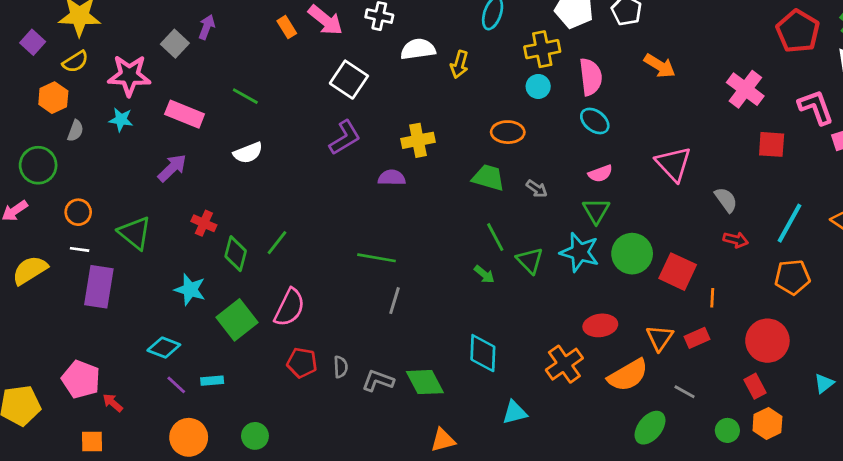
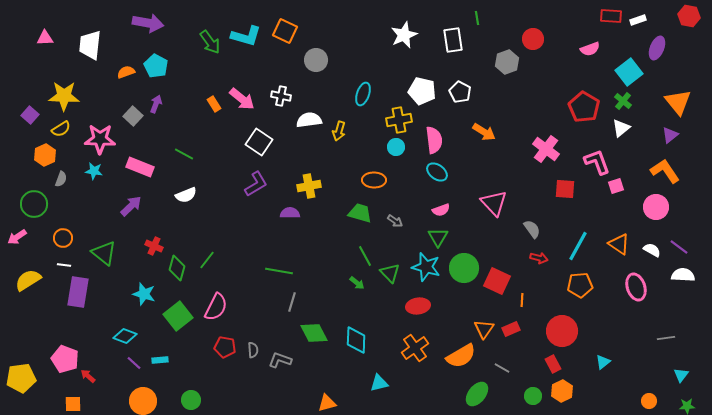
red ellipse: (600, 325) -> (418, 306), moved
green diamond: (425, 382) -> (314, 333), moved

